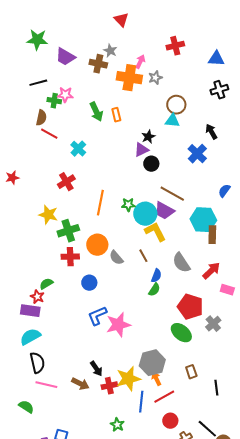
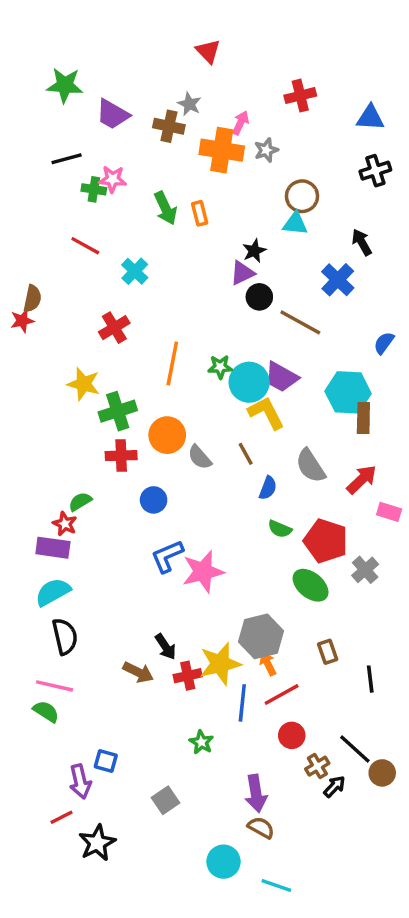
brown semicircle: (41, 118) -> (32, 299), moved
brown line: (172, 194) -> (300, 322), moved
green semicircle: (154, 290) -> (280, 529), moved, turned 80
pink line: (46, 385) -> (55, 686), moved

